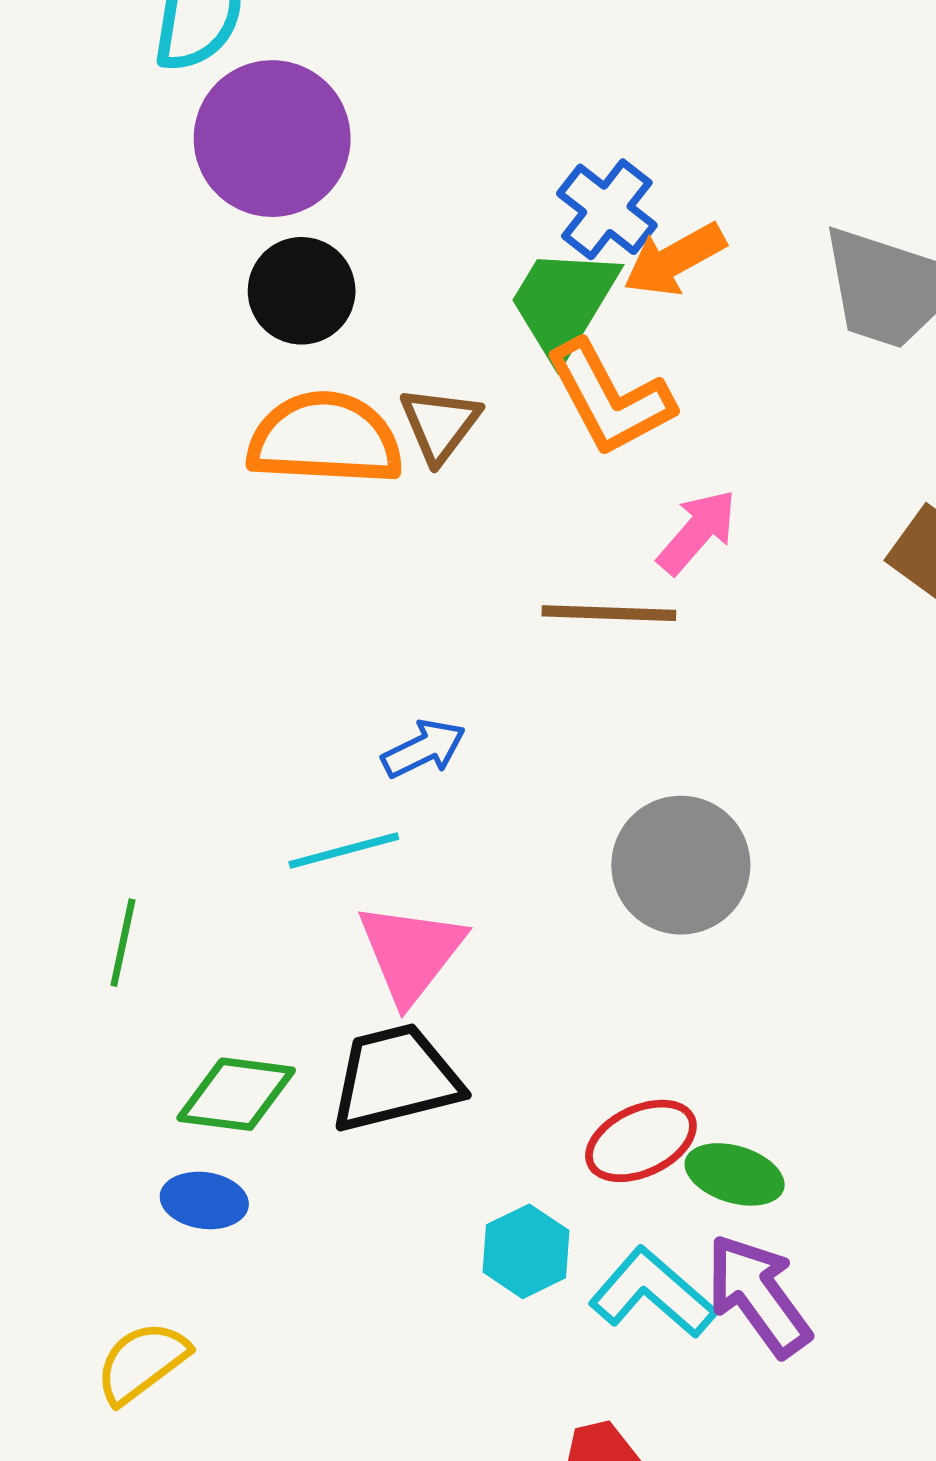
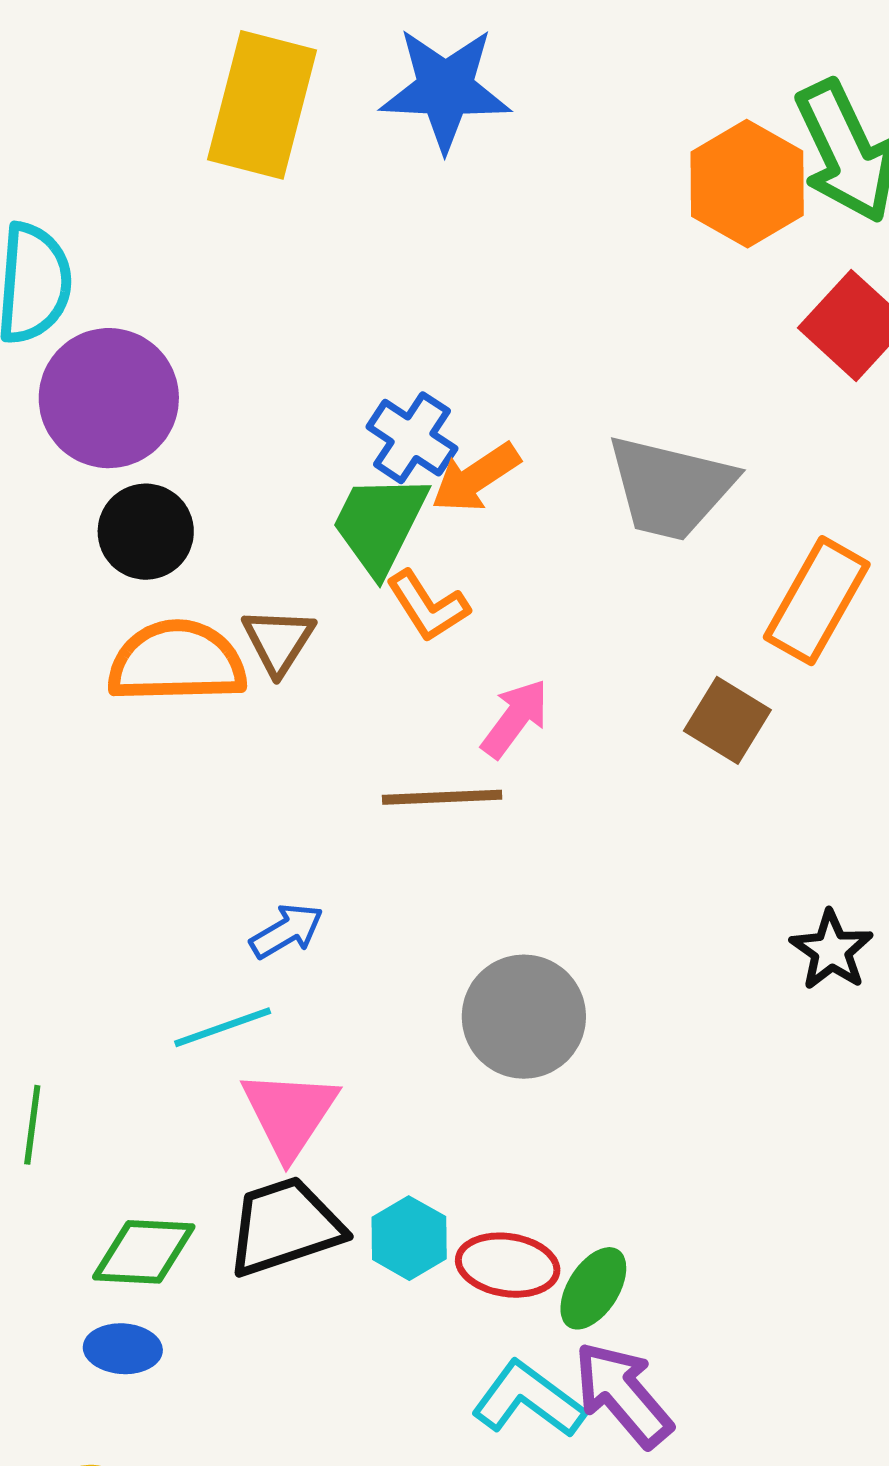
orange L-shape: (610, 398) -> (428, 606), size x0.7
red ellipse: (641, 1141) -> (508, 1265), turned 38
green ellipse: (735, 1174) -> (593, 1288), turned -70
cyan hexagon: (526, 1251) -> (409, 1238), moved

